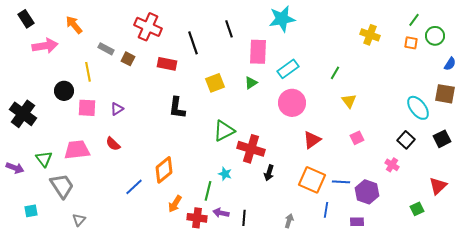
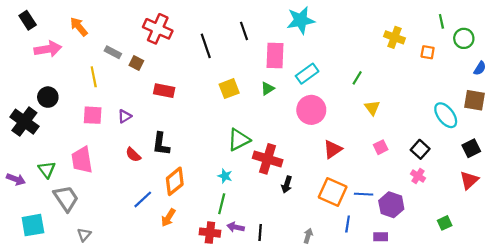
green line: (414, 20) -> (441, 21), turned -48
orange square: (411, 43) -> (428, 52), moved
red rectangle: (167, 64) -> (164, 91), moved
black circle: (64, 91) -> (48, 97), moved
black L-shape: (177, 108) -> (161, 144), moved
black square: (406, 140) -> (420, 149), moved
red semicircle: (113, 144) -> (133, 155), moved
pink trapezoid: (77, 150) -> (82, 160), turned -92
cyan star: (225, 174) -> (225, 176), moved
red triangle: (438, 186) -> (469, 180), moved
orange arrow: (175, 204) -> (168, 218), moved
cyan square: (31, 211) -> (33, 225), size x1.6

